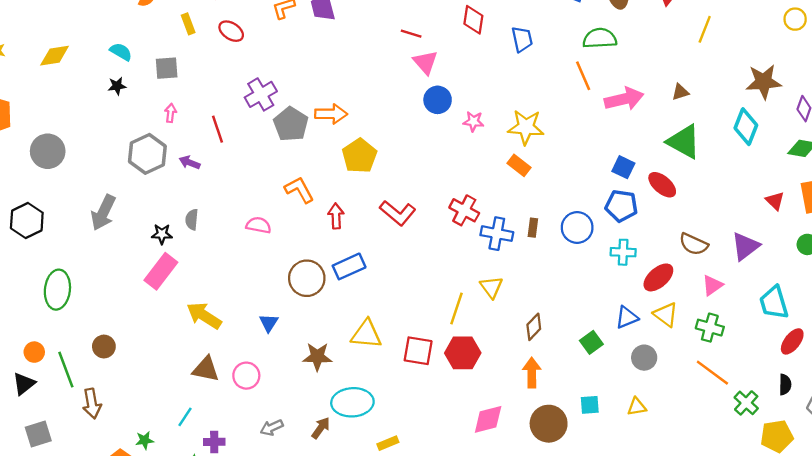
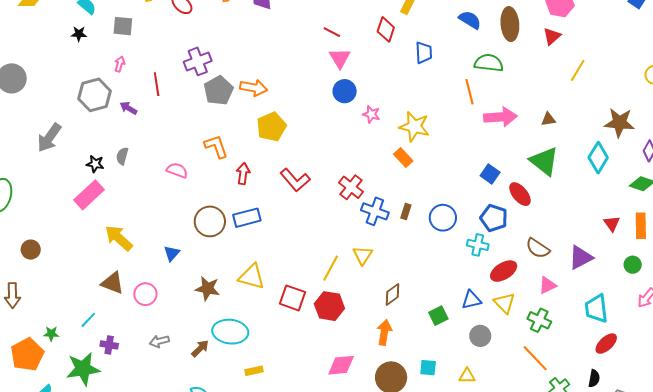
blue pentagon: (621, 206) -> (494, 218), moved

